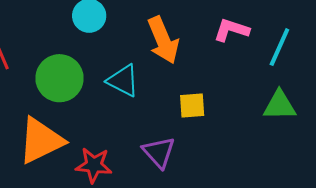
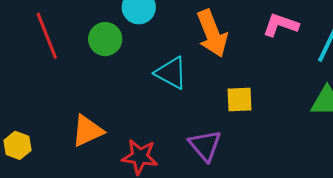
green circle: (59, 78) -> (105, 39), moved, size x0.7
orange triangle: (41, 140) -> (87, 131), size x0.7

